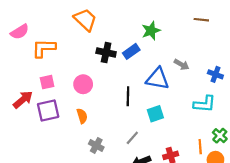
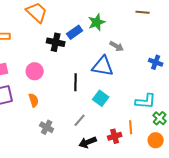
blue rectangle: (131, 51) -> (75, 32), moved
gray arrow: (182, 65) -> (117, 46), moved
cyan L-shape: (205, 104) -> (146, 101), moved
cyan square: (155, 114) -> (101, 98), turned -35
orange line: (200, 147) -> (131, 127), moved

